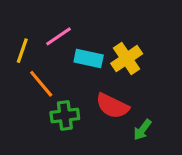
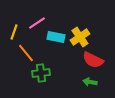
red semicircle: (112, 106) -> (93, 60), moved
green arrow: (142, 130) -> (90, 82), turned 64

